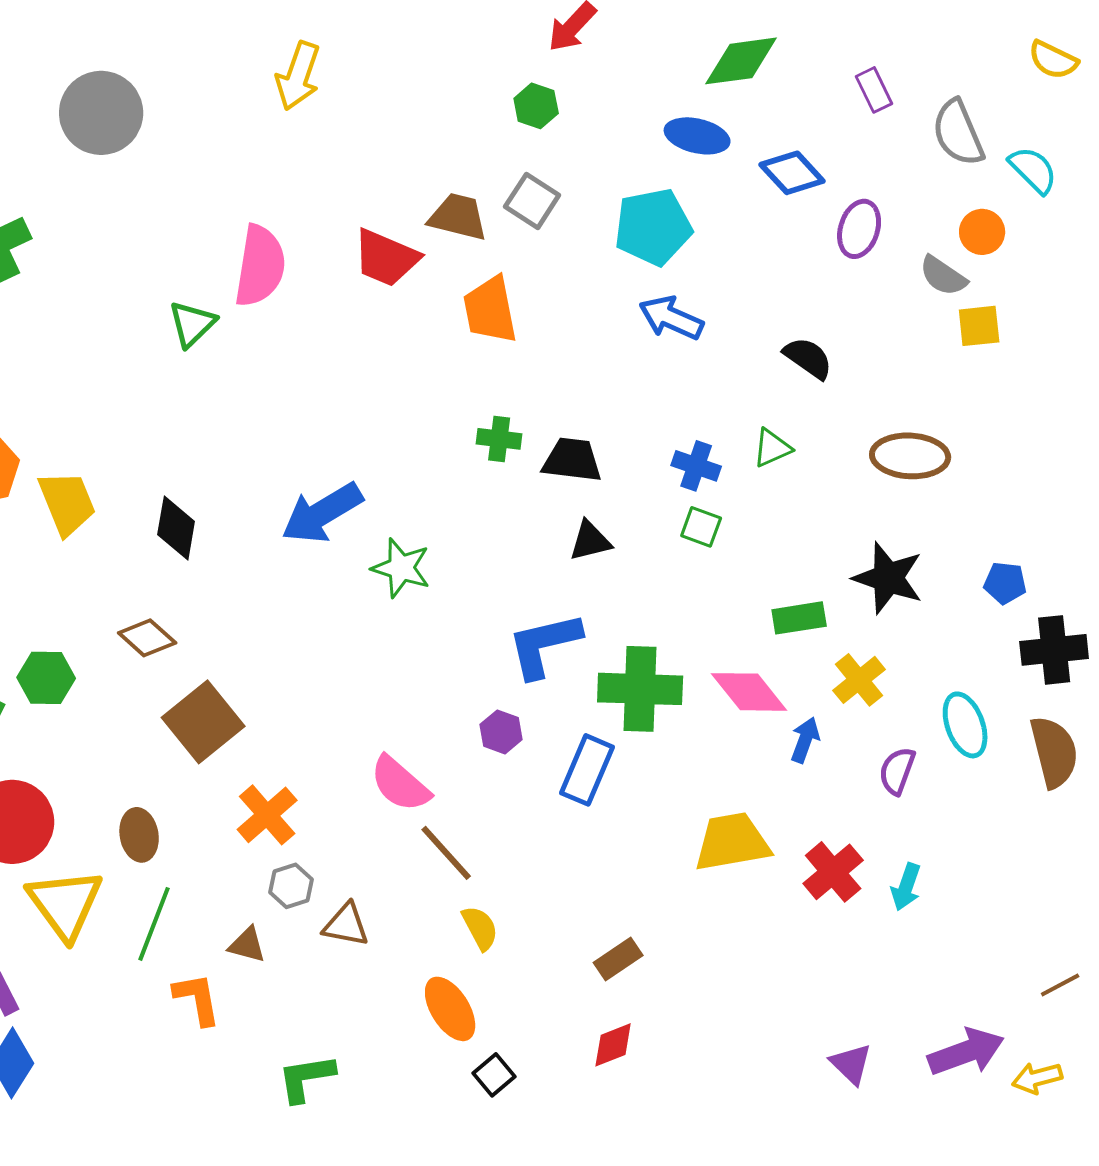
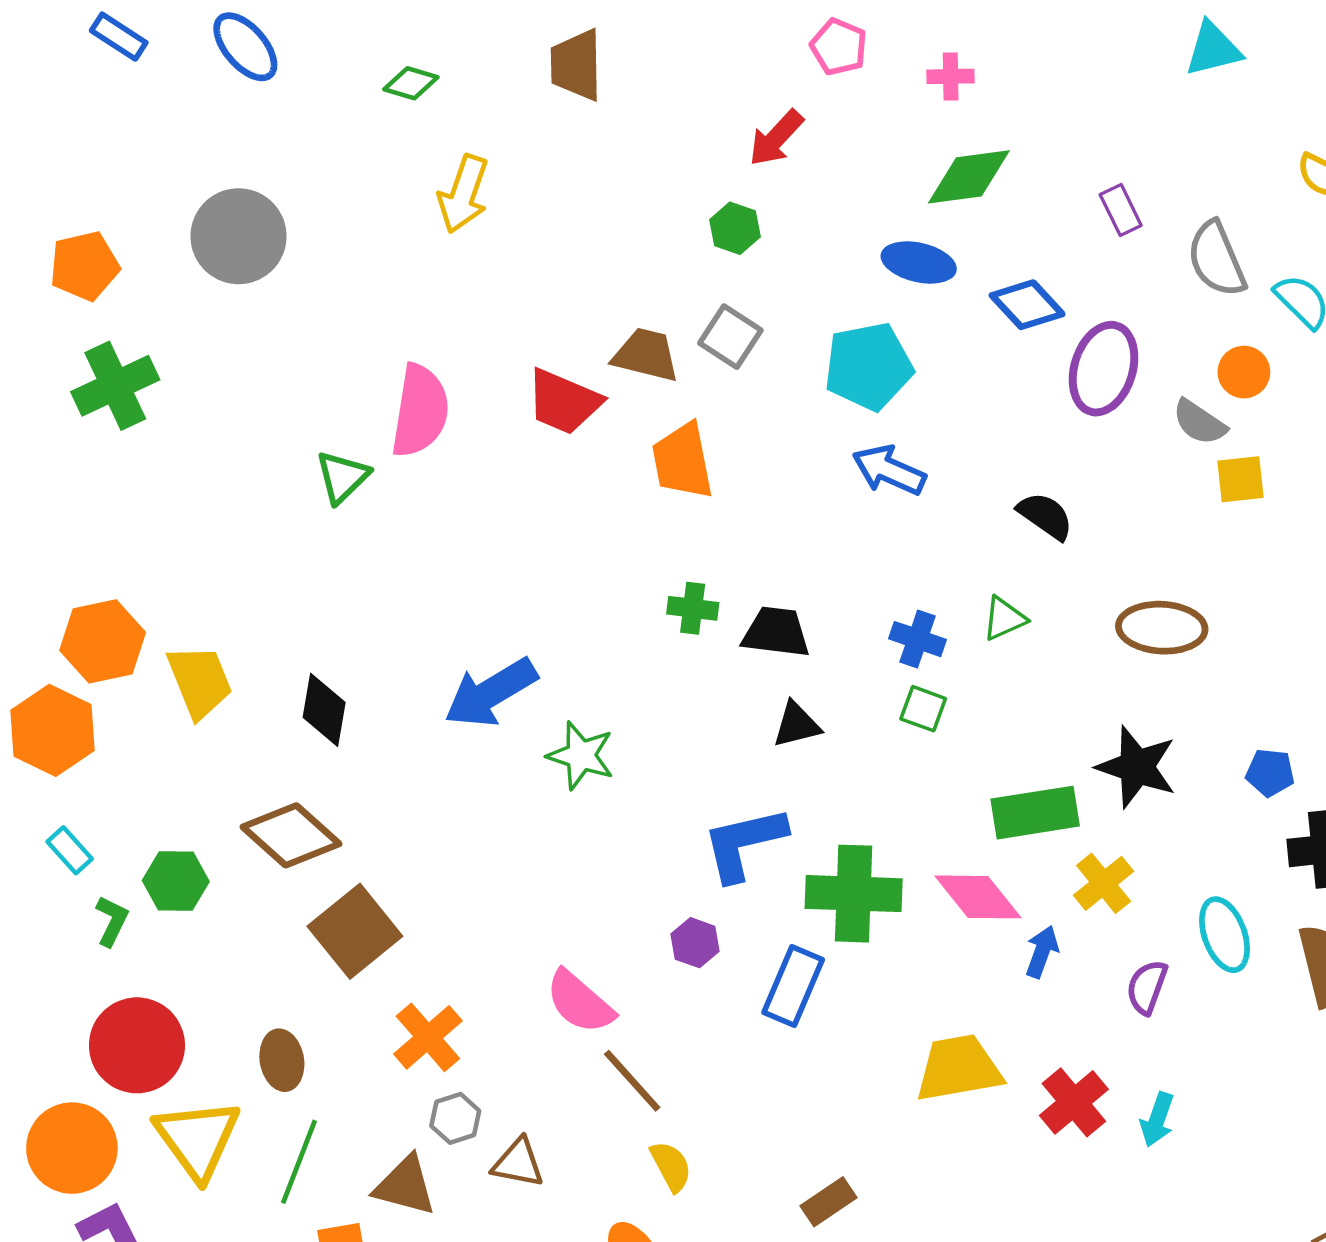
purple ellipse: (859, 229) -> (1104, 369), size x1.4
green rectangle: (799, 618) -> (1035, 813), size x1.4
brown diamond: (147, 638) -> (291, 835), size x1.5
brown triangle: (247, 945) -> (405, 1186), size x1.5

